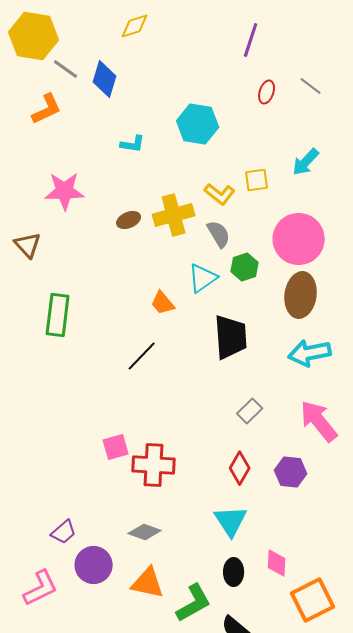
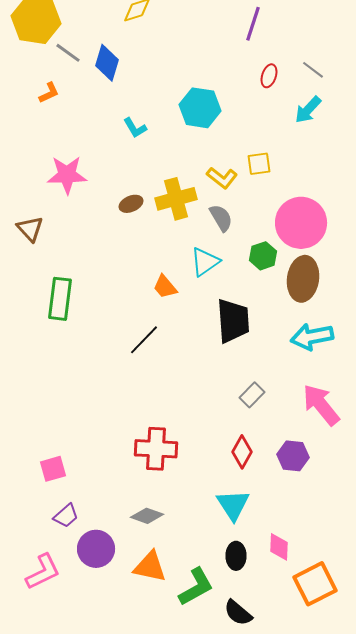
orange L-shape: (47, 109) -> (49, 93), size x0.7
cyan L-shape: (133, 144) -> (135, 128), turned 50
cyan arrow: (306, 162) -> (308, 110), moved
green hexagon: (245, 267) -> (263, 256), moved
pink square: (116, 447) -> (53, 469), moved

